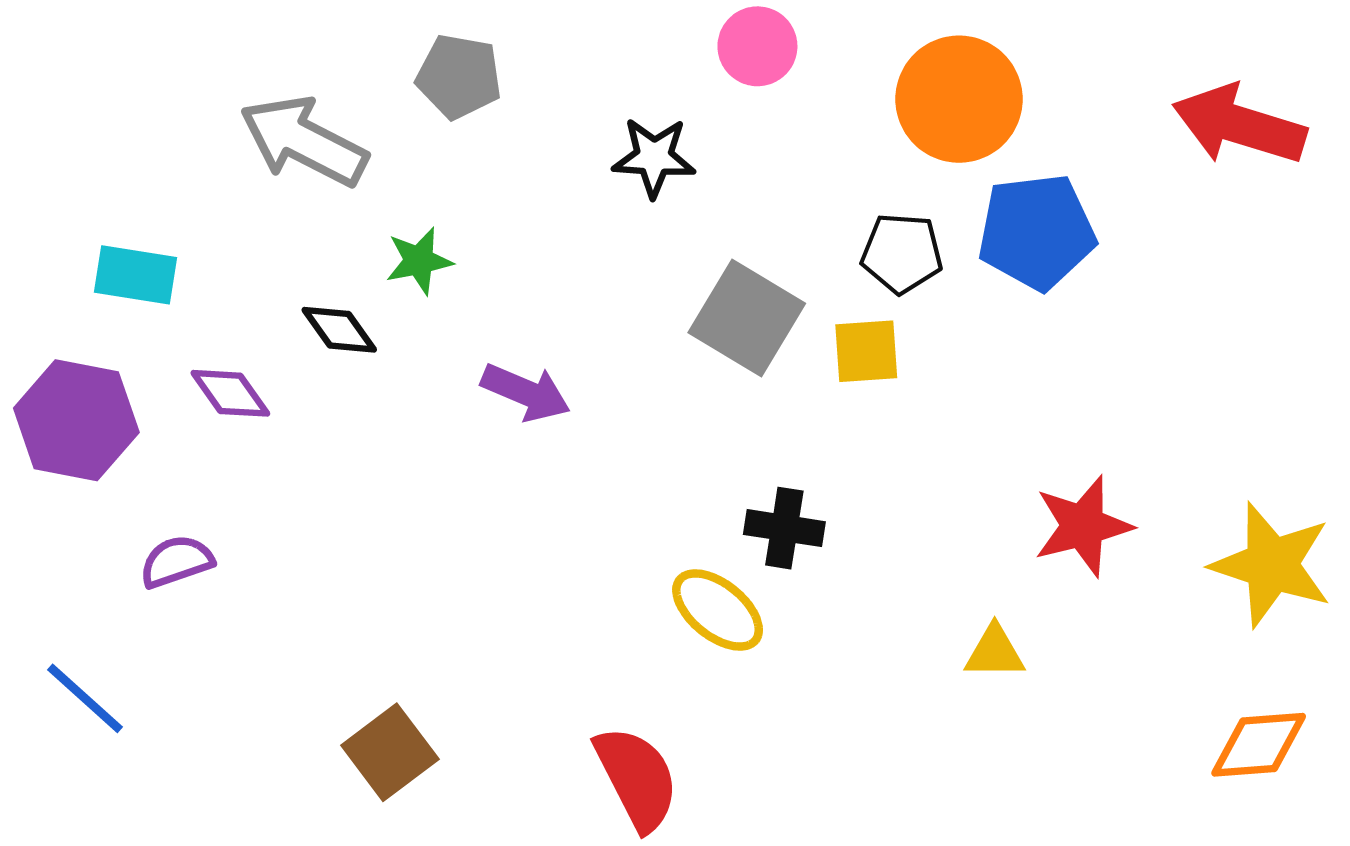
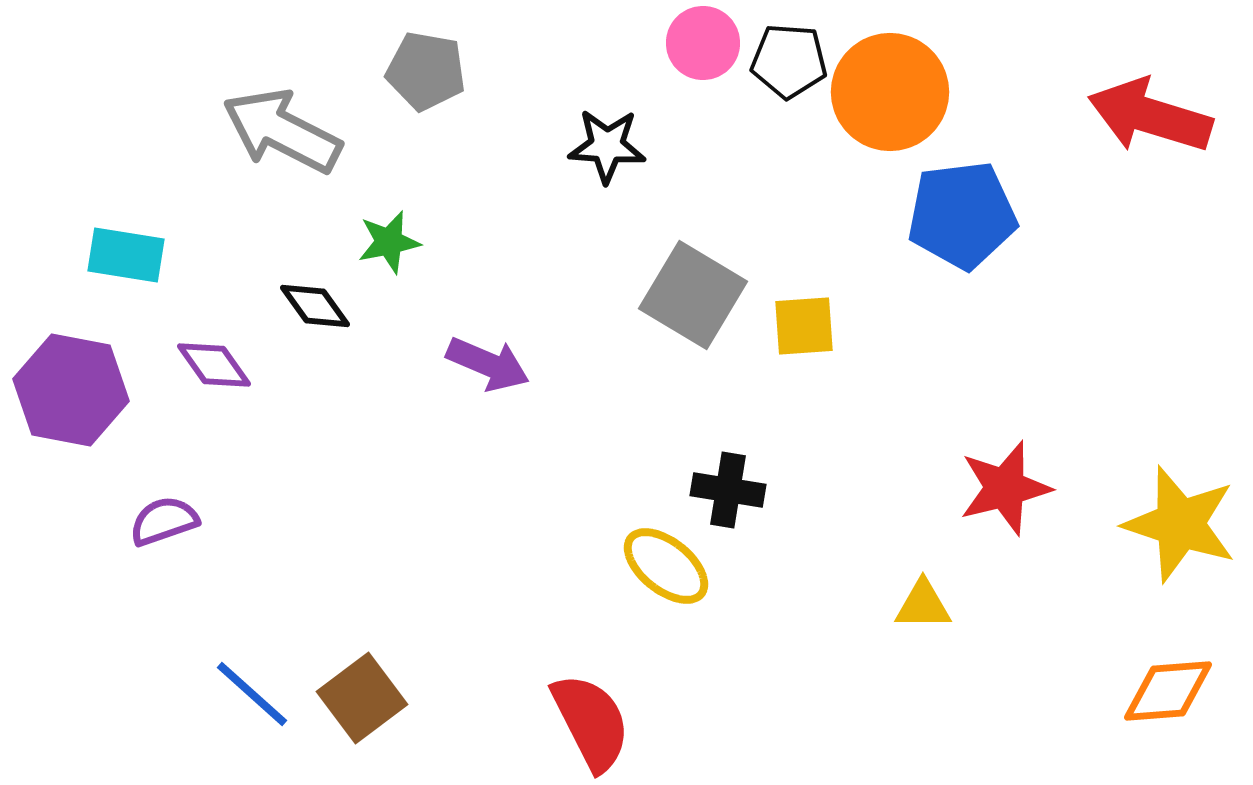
black pentagon: (902, 253) -> (789, 61), moved
blue line: (85, 698) -> (252, 694), moved

